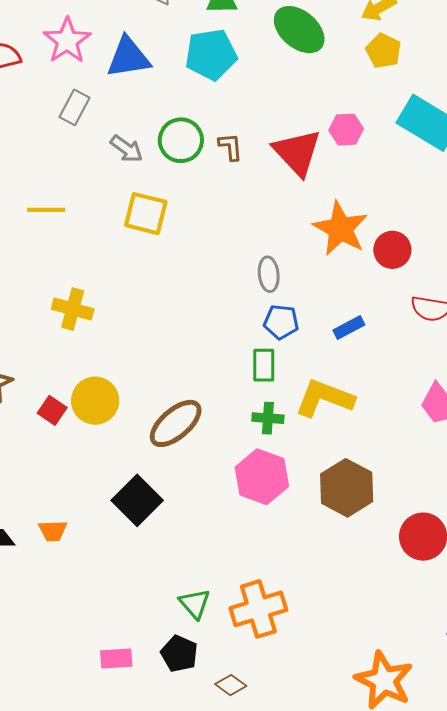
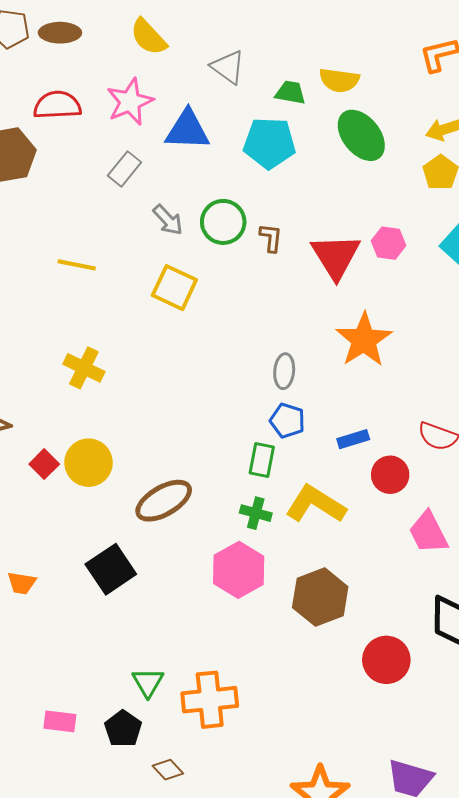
red circle: (392, 250) -> (390, 475), moved

